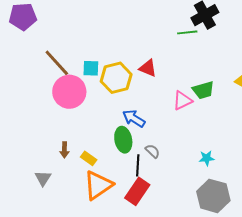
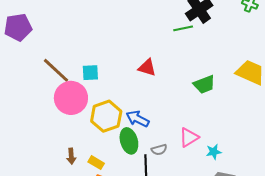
yellow hexagon: (116, 78) -> (106, 116), moved
pink triangle: (183, 101) -> (189, 137), moved
gray semicircle: (152, 151) -> (159, 150), turned 126

